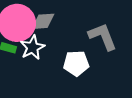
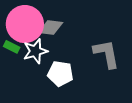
white pentagon: (76, 63) -> (60, 74), moved

